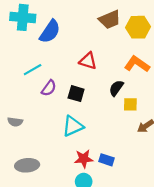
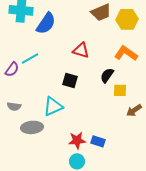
purple semicircle: (49, 88) -> (12, 69), moved
cyan triangle: (73, 126) -> (53, 106), moved
gray ellipse: (27, 165) -> (32, 127), moved

